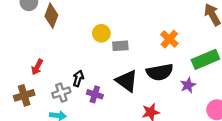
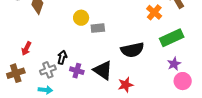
orange cross: (169, 39) -> (154, 12), moved
black triangle: (127, 81) -> (103, 70), moved
purple star: (188, 85) -> (174, 64), moved

